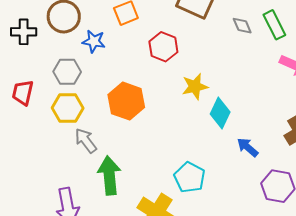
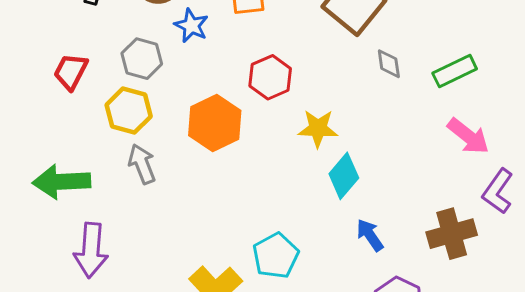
green rectangle: (274, 25) -> (455, 71), turned 76
gray diamond: (242, 26) -> (389, 64), moved
red hexagon: (163, 47) -> (270, 77), moved
green arrow: (109, 175) -> (61, 182), moved, turned -102

